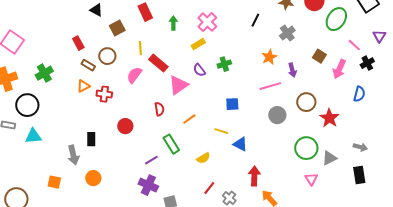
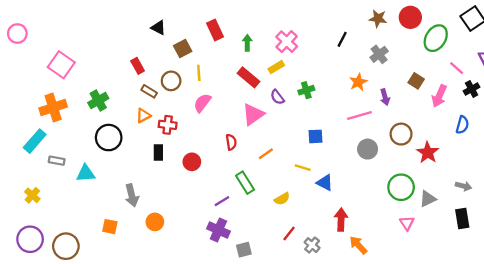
yellow line: (140, 48) -> (199, 73), moved
red rectangle: (158, 63) -> (248, 77), moved
black circle: (27, 105) -> (109, 138), moved
black rectangle: (91, 139) -> (158, 153), moved

